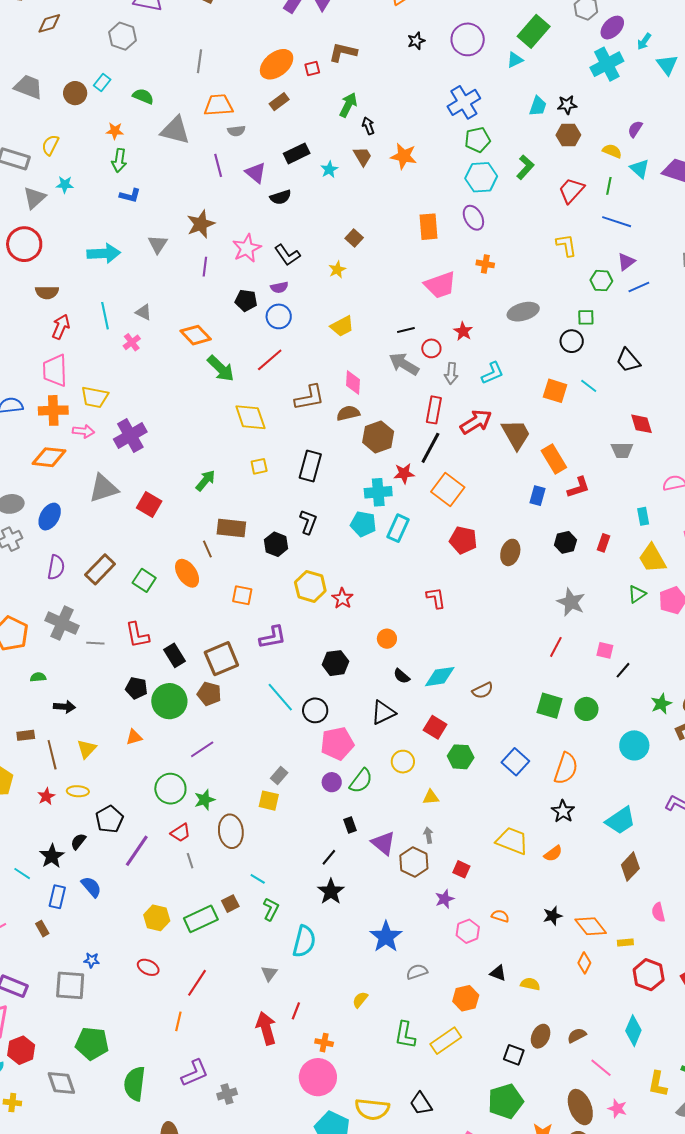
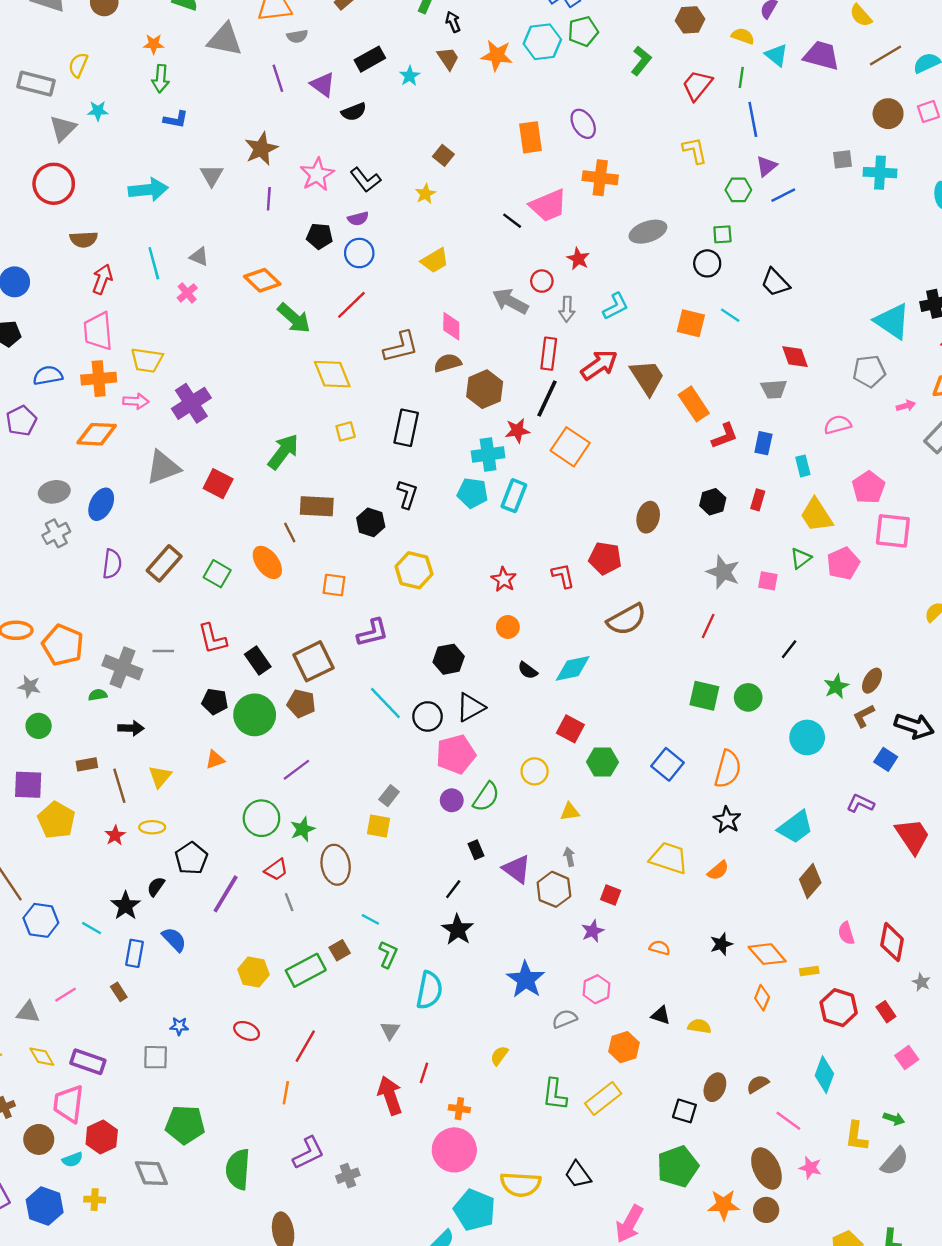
cyan hexagon: (481, 177) -> (542, 42), moved
blue line: (617, 222) -> (753, 119), turned 64
orange cross: (485, 264) -> (600, 178), size x1.6
black line: (406, 330) -> (512, 221), moved, turned 54
green arrow: (206, 481) -> (283, 452), size x1.4
blue rectangle: (538, 496) -> (763, 443), moved
red pentagon: (463, 540) -> (605, 558), moved
red star: (342, 598) -> (504, 579), moved
gray cross: (62, 623) -> (122, 667), moved
pink square: (605, 650) -> (768, 581), moved
brown semicircle: (483, 690) -> (627, 619), moved, size x1.6
black triangle: (383, 713) -> (471, 707), moved
pink hexagon: (468, 931) -> (596, 989), moved
gray square: (70, 985) -> (156, 1057), size x0.7

